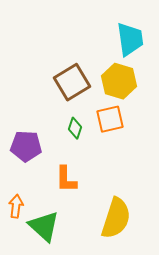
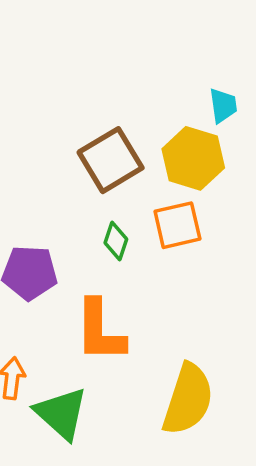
cyan trapezoid: (130, 39) -> (223, 106), moved, size x0.6
orange L-shape: (66, 179) -> (100, 331), size x1.4

